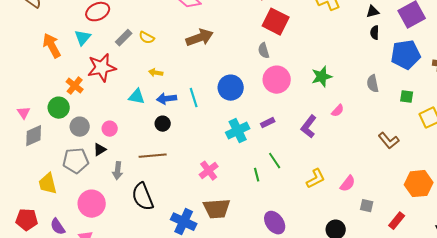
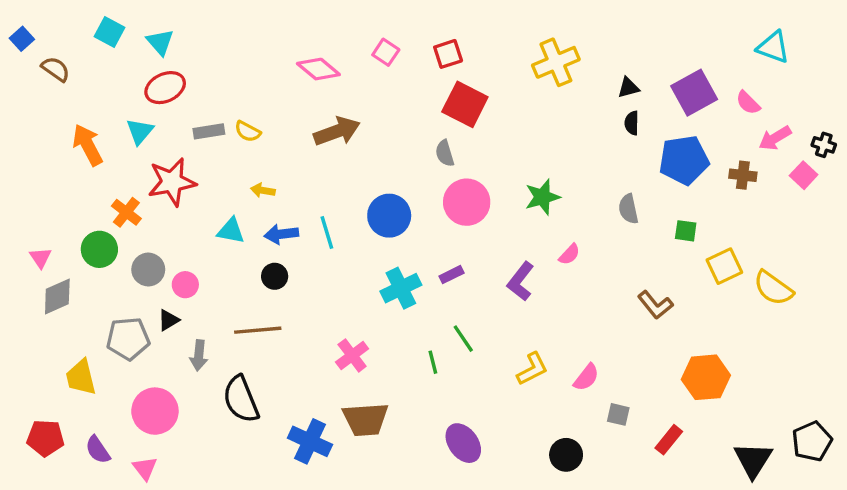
gray rectangle: (124, 38) -> (209, 131), turned 36
gray circle: (80, 127) -> (148, 270), moved

